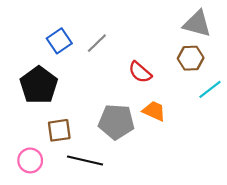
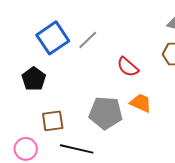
blue square: (59, 41) -> (53, 38), size x1.4
black pentagon: (39, 85) -> (34, 79), size x0.7

